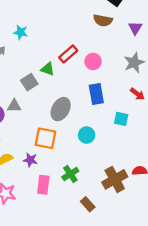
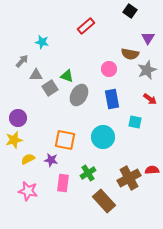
brown semicircle: (103, 20) -> (130, 54), moved
red rectangle: (68, 54) -> (86, 26), moved
gray triangle: (14, 106) -> (36, 75), moved
gray ellipse: (61, 109) -> (79, 95), moved
cyan circle: (87, 135) -> (103, 137), size x1.5
brown rectangle: (88, 204) -> (104, 201), size x1.6

